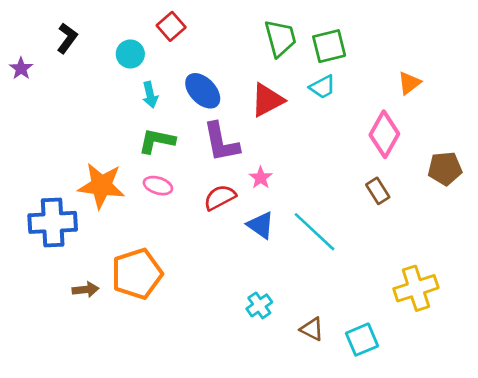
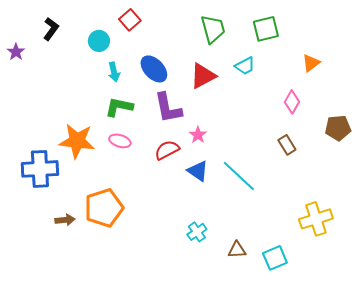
green square: (329, 46) -> (266, 29), moved
pink diamond: (384, 134) -> (292, 102), size x0.7
brown triangle: (312, 329) -> (237, 250), turned -30

